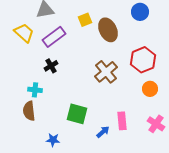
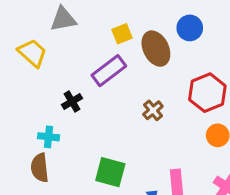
blue circle: (140, 12) -> (190, 28), moved
purple rectangle: (54, 37) -> (109, 71), moved
brown cross: (106, 72) -> (153, 110), size x0.6

